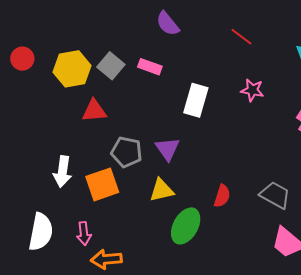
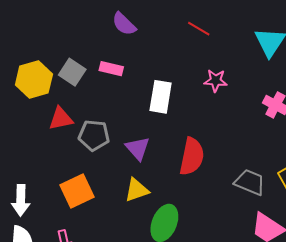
gray pentagon: (127, 152) -> (94, 135), moved
white arrow: (62, 172) -> (21, 200), moved
red semicircle: (222, 196) -> (192, 156), moved, size x1.6

